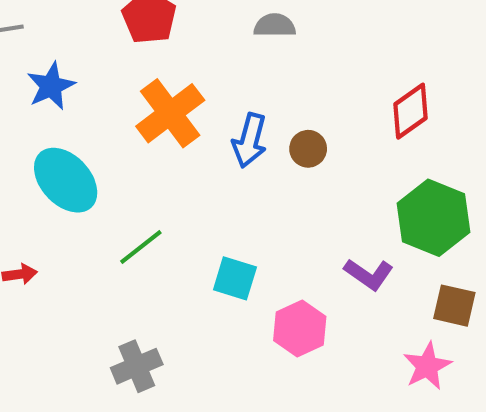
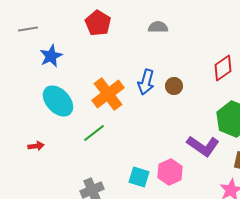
orange cross: (170, 113) -> (108, 94), moved
purple L-shape: (369, 274) -> (203, 146), size x1.4
cyan square: (235, 278) -> (139, 177), moved

